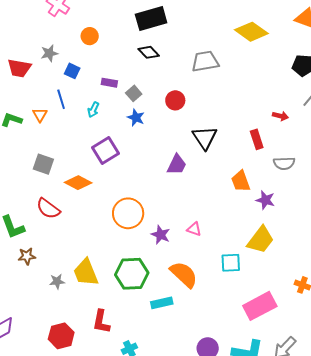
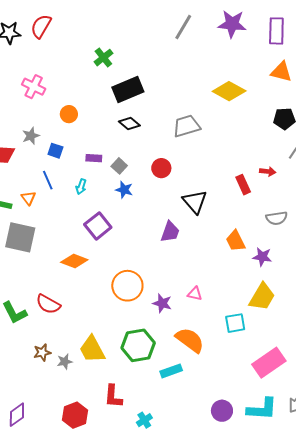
red rectangle: (257, 139) -> (243, 185), moved
gray square: (43, 164) -> (20, 237), moved, size x1.5
red semicircle: (48, 209) -> (48, 304), moved
brown star: (27, 256) -> (42, 352), moved

